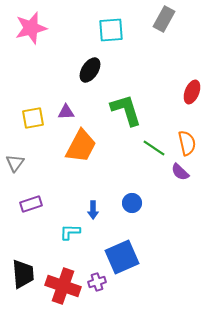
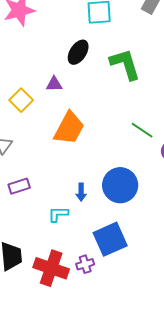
green L-shape: (126, 110) -> (125, 64), moved
purple triangle: (66, 112) -> (54, 84), moved
yellow square: (33, 118) -> (21, 100), turned -35
blue circle: (132, 203) -> (120, 185), size x1.8

